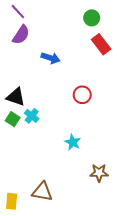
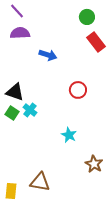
purple semicircle: (21, 35) -> (20, 33), turned -126
brown star: (99, 173) -> (94, 164), turned 30

